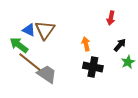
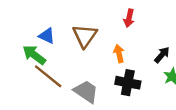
red arrow: (111, 18) -> (129, 18), moved
brown triangle: (45, 30) -> (85, 36), moved
gray trapezoid: (47, 74) -> (86, 92), moved

